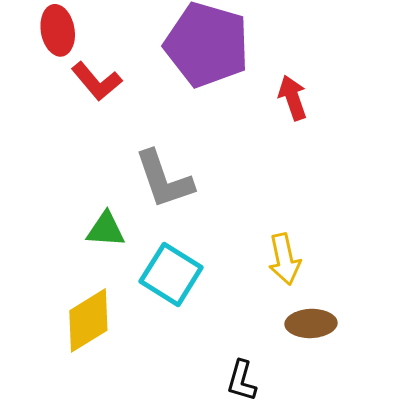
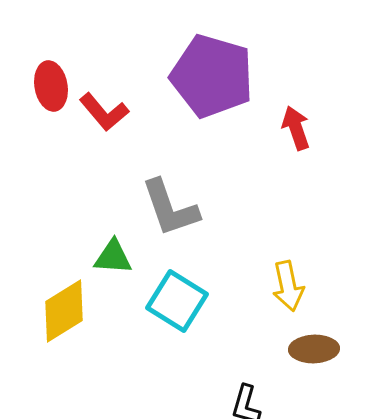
red ellipse: (58, 30) -> (51, 86), moved
yellow diamond: (88, 320) -> (64, 311), moved

